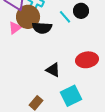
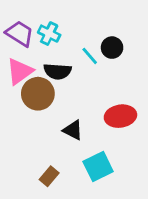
brown circle: (28, 17) -> (38, 94), moved
pink triangle: (15, 28) -> (20, 71), size x1.5

